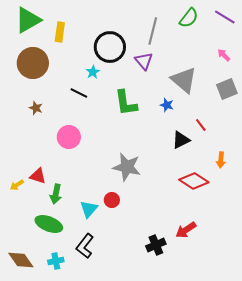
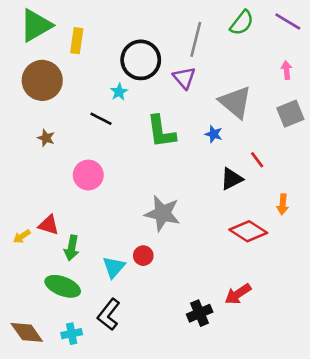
pink arrow: (224, 55) -> (287, 70), turned 40

